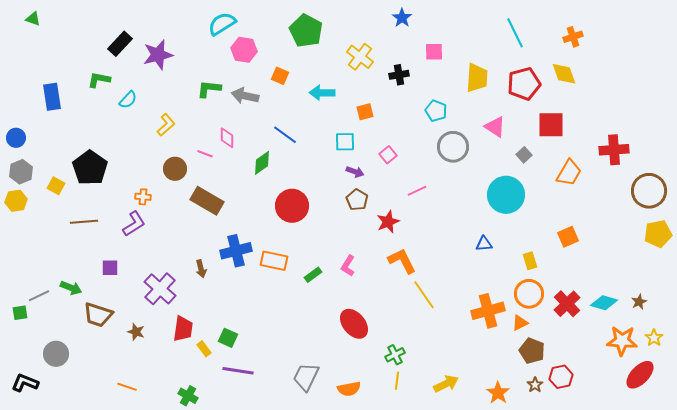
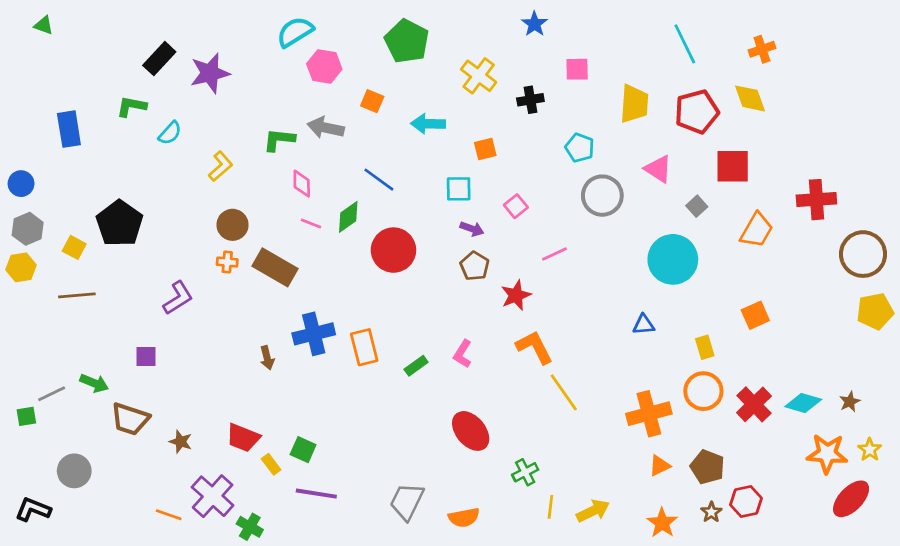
green L-shape: (209, 89) -> (279, 140), moved
pink line: (205, 154) -> (311, 223), moved
orange cross: (143, 197) -> (227, 262), moved
red circle: (292, 206) -> (393, 250), moved
brown line: (84, 222) -> (77, 295), moved
orange rectangle: (274, 261) -> (364, 347), turned 64
purple cross: (160, 289) -> (213, 496), moved
orange triangle: (520, 323) -> (660, 466), moved
red trapezoid: (183, 329) -> (243, 438), turned 104
yellow line: (397, 381) -> (550, 507), moved

